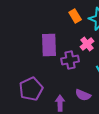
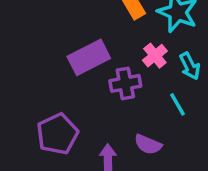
purple rectangle: (49, 45) -> (89, 57), turned 65

